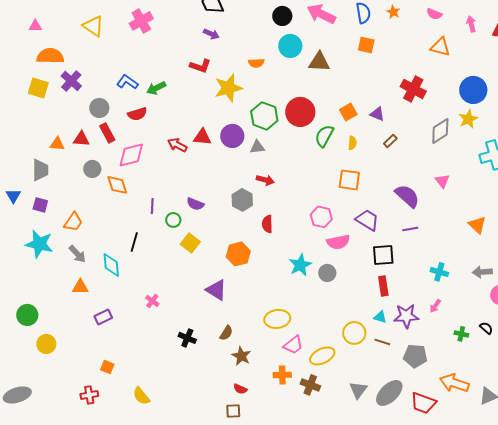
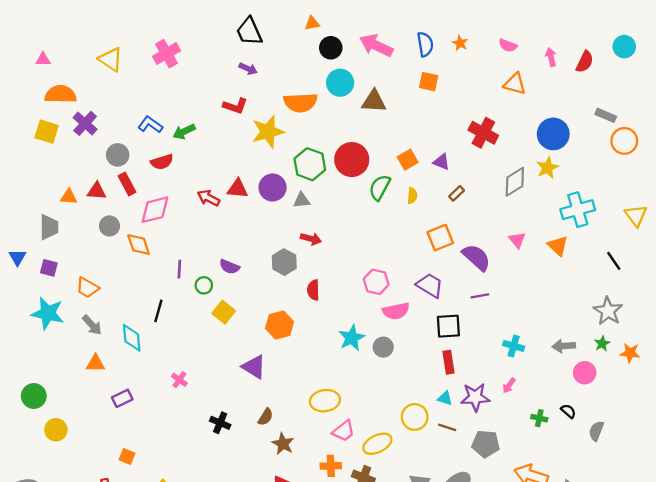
orange semicircle: (256, 63) -> (300, 102), size x1.8
orange square: (349, 180) -> (440, 238), moved, turned -30
orange trapezoid: (73, 222) -> (87, 288), turned 85
orange triangle: (477, 225) -> (558, 246), moved

